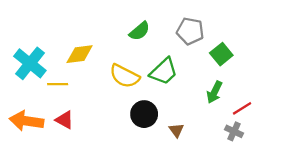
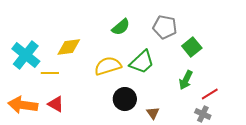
yellow semicircle: (125, 76) -> (108, 66), turned 136

